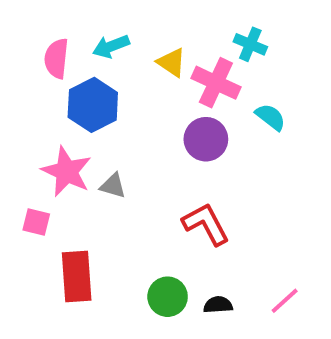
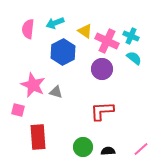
cyan cross: (250, 44) -> (131, 36), moved
blue hexagon: (93, 105) -> (63, 52), moved
red L-shape: (206, 224) -> (102, 111), turned -65

